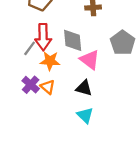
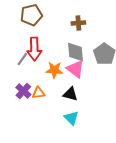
gray diamond: (73, 40) -> (75, 52), moved
orange star: (50, 61) -> (54, 70), moved
orange triangle: (48, 87) -> (38, 93), turned -48

